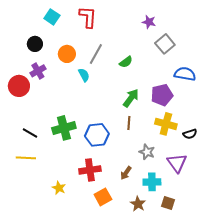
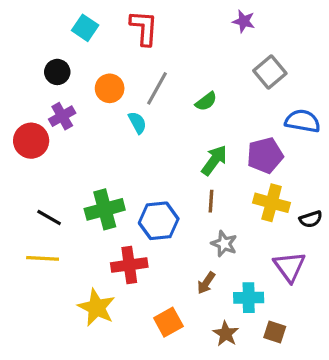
purple star: (149, 22) -> (244, 21), moved
gray star: (147, 152) -> (224, 244), moved
red cross: (90, 170) -> (129, 265), moved
yellow star: (59, 188) -> (97, 307), size x1.6

